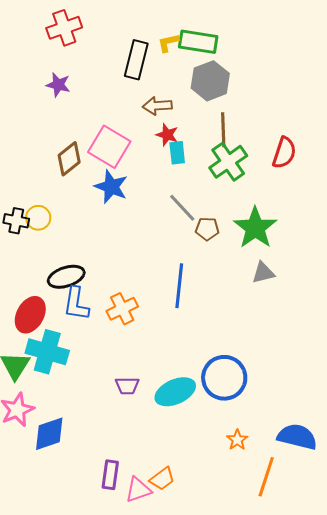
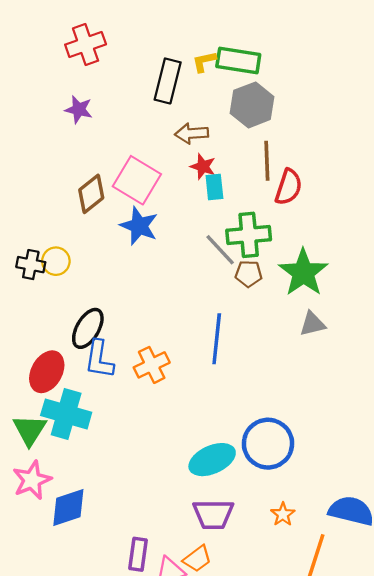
red semicircle: (284, 153) -> (289, 187), moved
green cross: (228, 162) -> (249, 235), moved, turned 30
black ellipse: (66, 277) -> (88, 328), turned -42
purple trapezoid: (127, 386) -> (213, 514), moved, size x1.5

